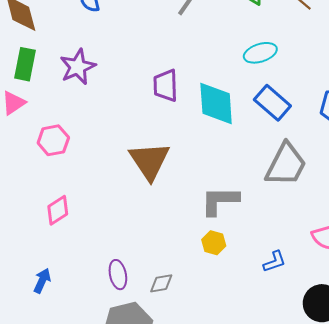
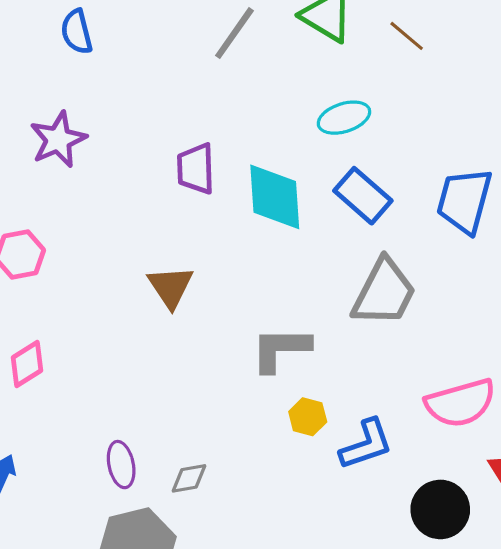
brown triangle: (149, 161) -> (171, 287), size x0.7
yellow hexagon: (214, 243) -> (308, 417), moved
blue L-shape: (274, 262) -> (366, 444), size x1.5

